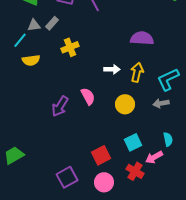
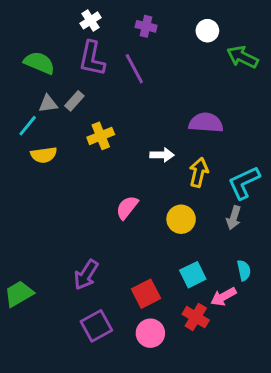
white arrow: (112, 69) -> (162, 155), moved
pink semicircle: (88, 96) -> (127, 207), turned -114
gray arrow: (161, 103) -> (234, 218), turned -63
purple arrow: (60, 106) -> (86, 275), moved

